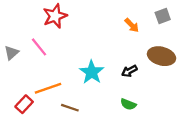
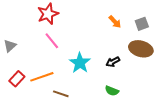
gray square: (163, 16) -> (142, 24), moved
pink line: (39, 47) -> (52, 41), moved
red rectangle: (24, 104) -> (17, 79), moved

